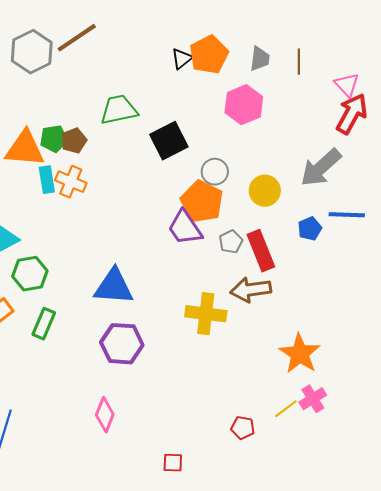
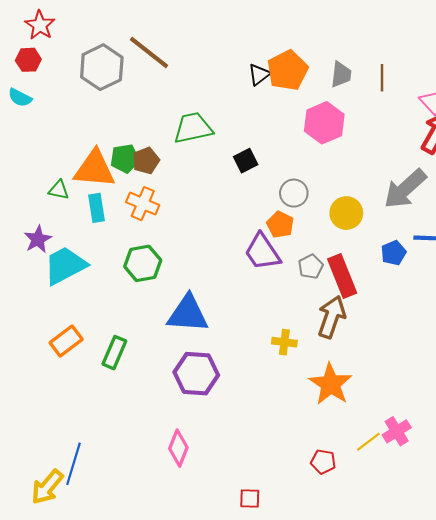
brown line: (77, 38) -> (149, 52), turned 72
black square: (169, 141) -> (246, 161), size x0.6
cyan rectangle: (47, 180) -> (97, 208), moved
orange pentagon: (202, 202) -> (280, 225), size x0.6
green hexagon: (30, 274) -> (143, 263), moved
brown arrow: (251, 290) -> (332, 317), turned 117
yellow cross: (206, 314) -> (284, 342), size x0.6
orange star: (300, 354) -> (331, 384), moved

